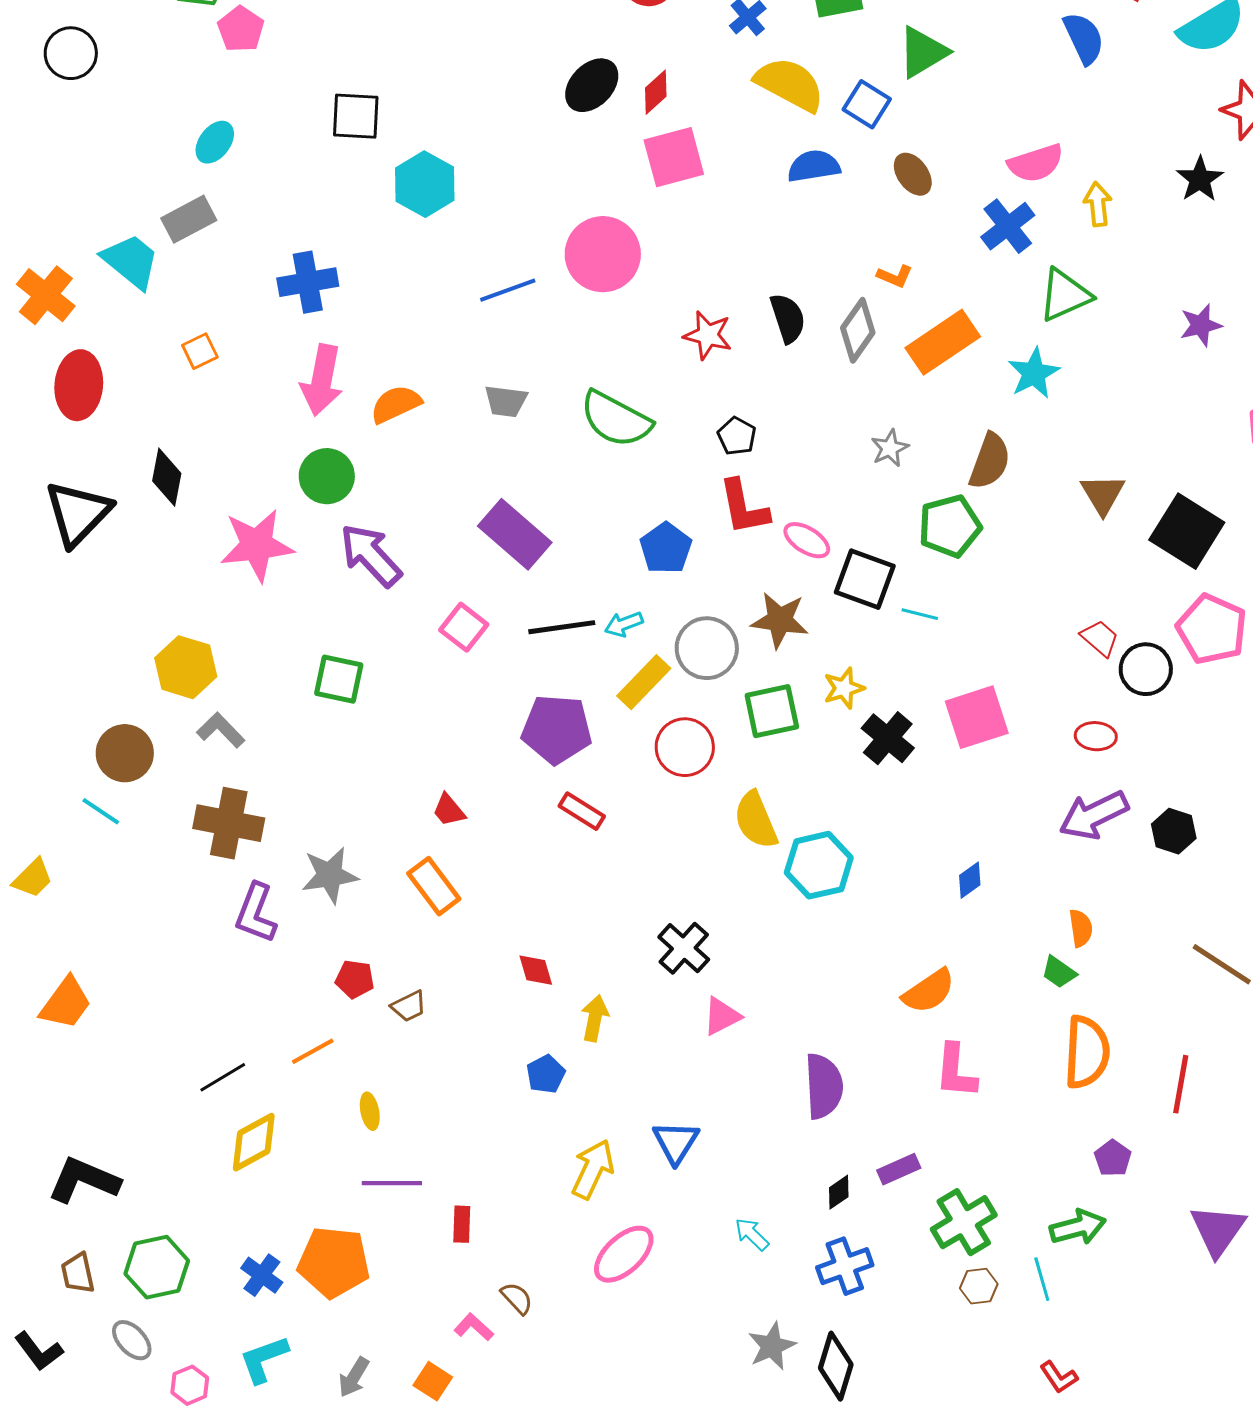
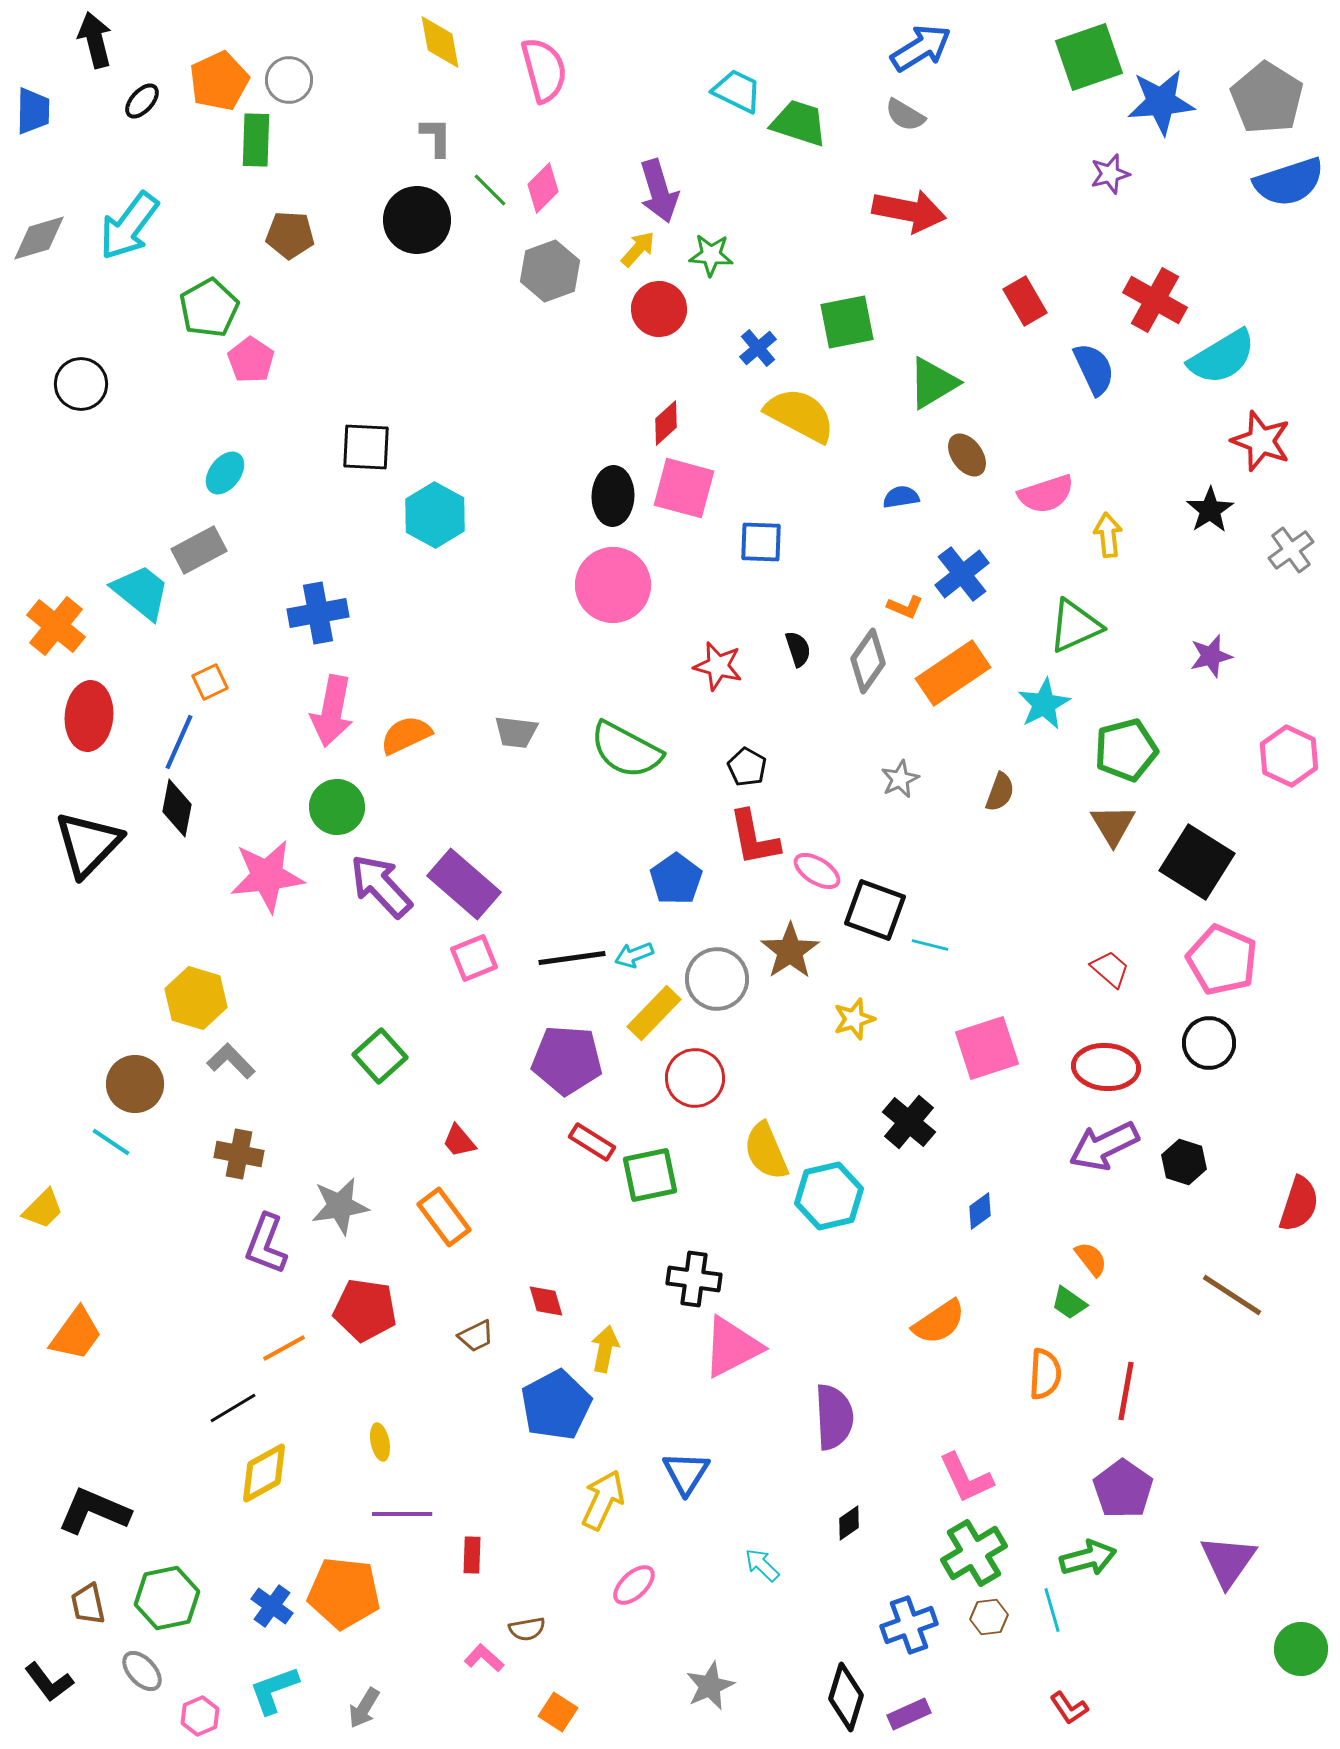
black ellipse: (592, 85) -> (613, 496), moved, turned -42
blue square: (867, 104) -> (761, 542), moved, turned -30
pink square: (674, 157) -> (684, 488), turned 30
blue semicircle: (814, 166) -> (901, 497), moved, size x0.7
brown ellipse: (913, 174) -> (967, 455), moved
blue cross: (1008, 226) -> (962, 574), moved
blue line: (508, 290) -> (179, 742), moved, turned -46
black semicircle: (788, 318) -> (798, 649), size x0.7
brown semicircle: (990, 461) -> (1000, 792), size x0.7
green pentagon: (950, 526) -> (1126, 750), moved
purple rectangle: (515, 534) -> (464, 884), moved
brown star: (780, 620) -> (790, 951), turned 30
pink square: (464, 627) -> (474, 958), turned 30
black circle: (1146, 669) -> (1209, 1043), moved
green square: (339, 679) -> (380, 1056), moved, turned 36
green square: (772, 711) -> (650, 1175), moved
red ellipse: (1096, 736) -> (1106, 1067), size x1.6
black cross: (888, 738) -> (909, 1122), moved
brown cross: (229, 823) -> (239, 1154), size x0.7
orange semicircle: (1081, 928) -> (1091, 1259), turned -30
black cross: (684, 948) -> (694, 1279), turned -34
red pentagon: (355, 979) -> (365, 1310), size x1.6
brown trapezoid: (409, 1006) -> (476, 1336), moved
pink triangle: (722, 1016) -> (732, 1347), size x1.6
orange line: (313, 1051) -> (284, 1348), moved
orange semicircle: (1087, 1052) -> (1045, 1374), moved, size x0.7
pink L-shape: (956, 1071) -> (966, 1478), moved, turned -30
blue pentagon: (546, 1074) -> (556, 1405), size x1.8
red line: (1181, 1084) -> (1126, 1391), moved
purple pentagon: (1113, 1158) -> (1123, 1489), size x1.6
purple rectangle: (899, 1169) -> (909, 1714), moved
pink ellipse: (624, 1254) -> (634, 1585), size x0.7
blue cross: (845, 1266) -> (909, 1625), moved
brown semicircle: (517, 1298) -> (527, 1629), turned 123
gray star: (772, 1346) -> (710, 1686), moved
orange square: (433, 1381) -> (558, 1712), moved

